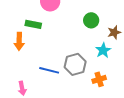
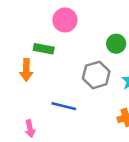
gray hexagon: (75, 64) -> (96, 75), moved

